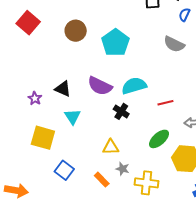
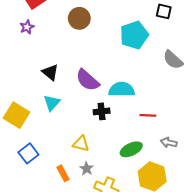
cyan pentagon: (115, 43) -> (134, 35), moved
purple star: (35, 98) -> (27, 27), moved
black cross: (121, 111) -> (102, 111), turned 35

